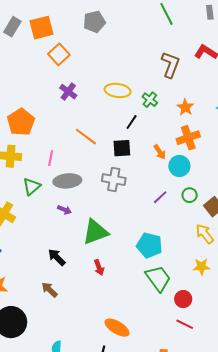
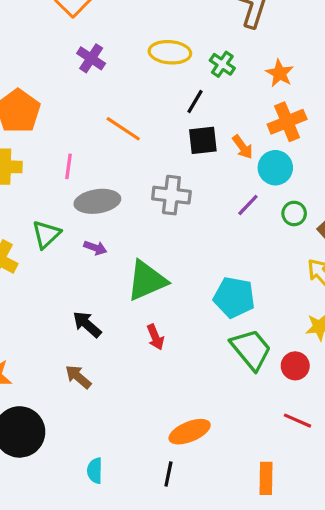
black square: (122, 148) -> (203, 140), moved
green triangle: (32, 186) -> (46, 234), moved
purple line: (160, 197) -> (248, 205), moved
red circle: (183, 299) -> (295, 366), moved
orange ellipse: (117, 328) -> (190, 432), turned -50

